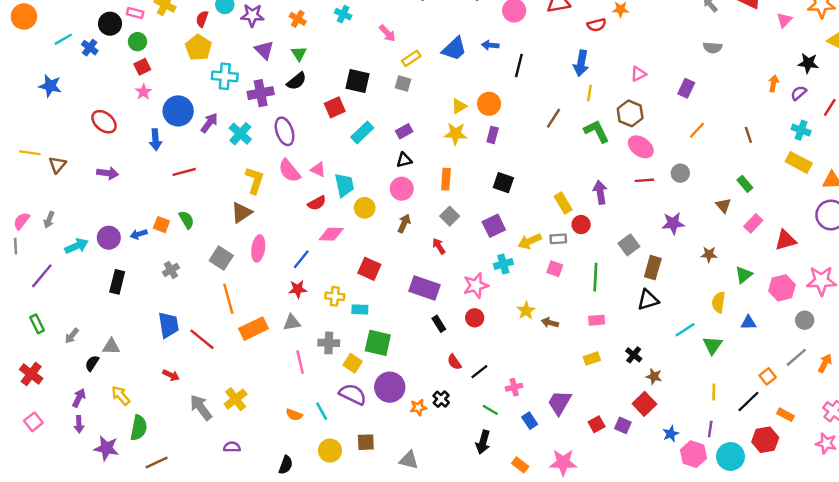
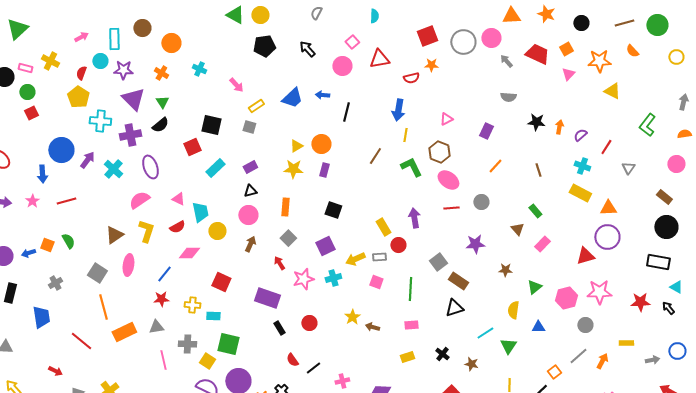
purple triangle: (264, 50) -> (133, 99), size x1.4
black star: (808, 63) -> (536, 122), moved
pink star: (143, 92) -> (32, 201), moved
pink semicircle: (289, 171) -> (139, 200), moved, turned 95
yellow L-shape: (255, 180) -> (146, 231), moved
red triangle: (786, 240) -> (585, 256), moved
brown rectangle: (653, 268) -> (458, 281), turned -72
pink star: (476, 286) -> (303, 279), moved
blue trapezoid: (169, 325) -> (41, 317), moved
brown star: (654, 376) -> (471, 364), moved

